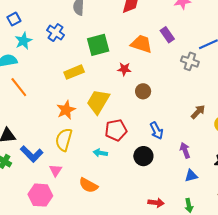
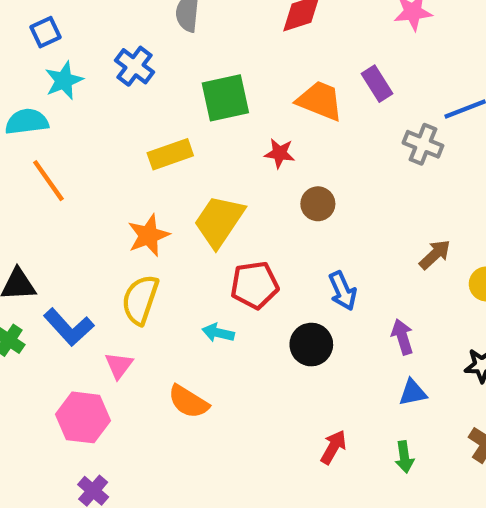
red arrow: (156, 203) -> (333, 447), turned -70

